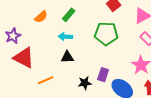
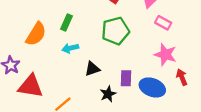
orange semicircle: (41, 17) -> (36, 34), size x1.5
black triangle: (67, 57) -> (92, 69), moved

